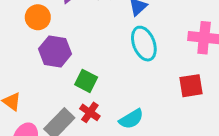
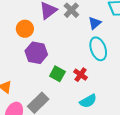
red cross: (90, 112) -> (81, 75), moved

